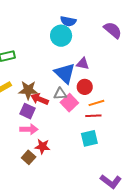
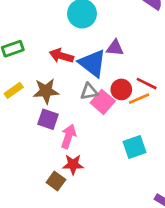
red circle: (85, 87) -> (121, 89), moved
red arrow: (40, 99) -> (61, 56), moved
red line: (93, 116) -> (147, 84), moved, turned 35
pink arrow: (29, 129) -> (68, 136), moved, turned -66

